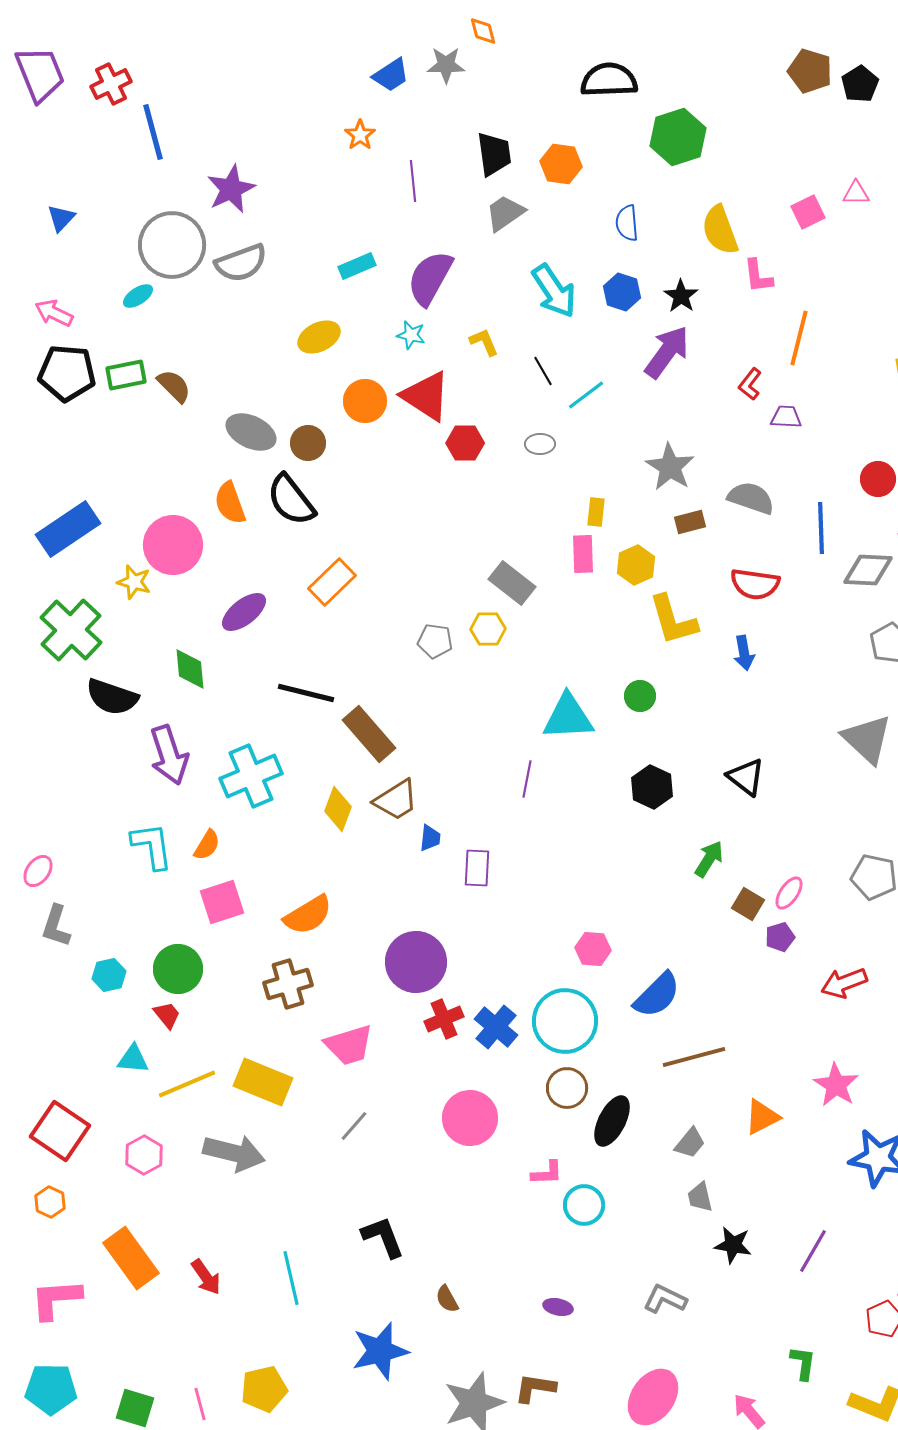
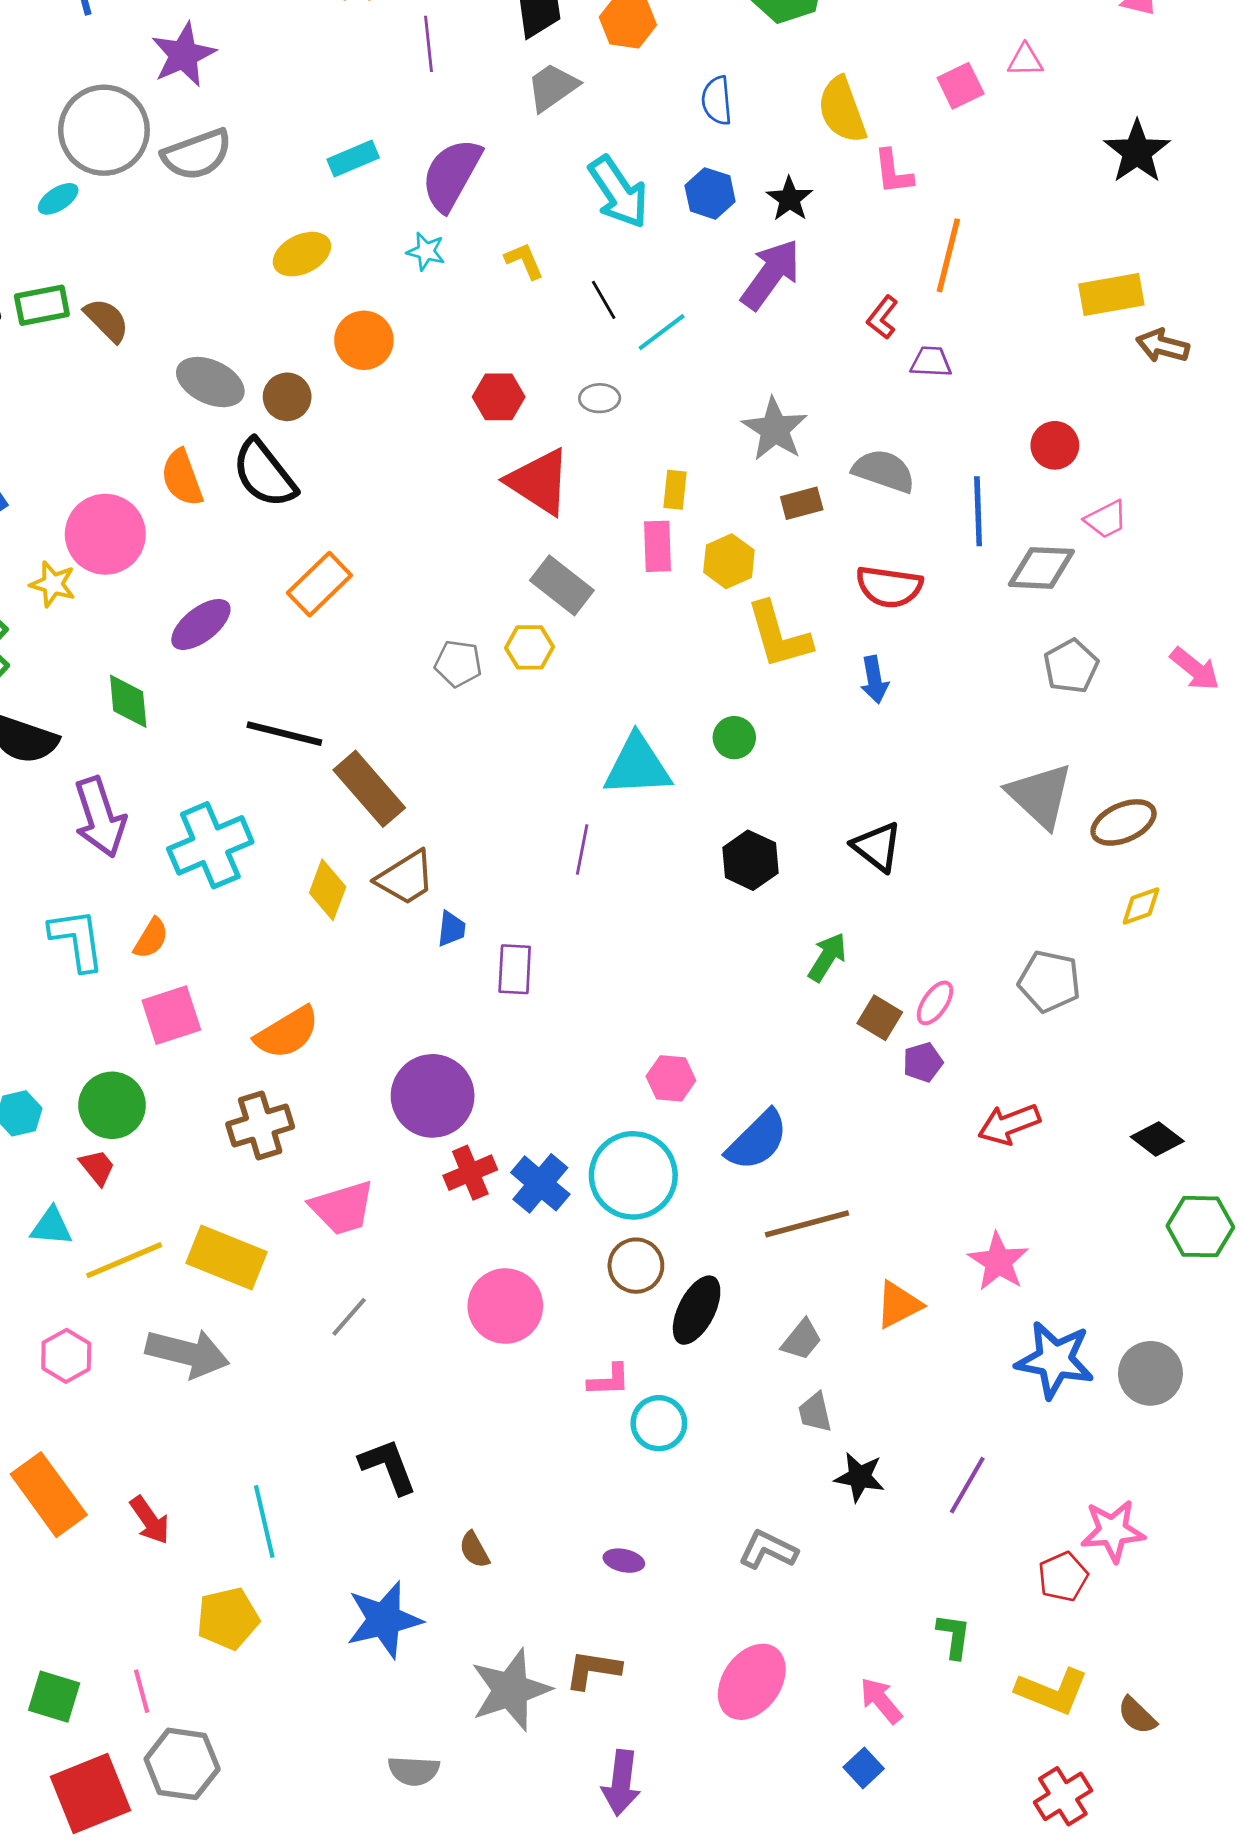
red triangle: (426, 396) -> (539, 482), moved
yellow pentagon: (264, 1389) -> (228, 1618), moved

